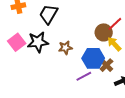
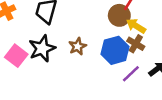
brown cross: (106, 65) -> (136, 44), moved
purple line: (84, 76) -> (131, 74), moved

